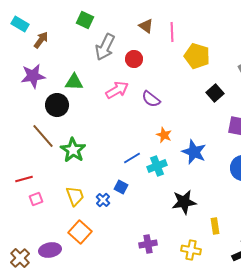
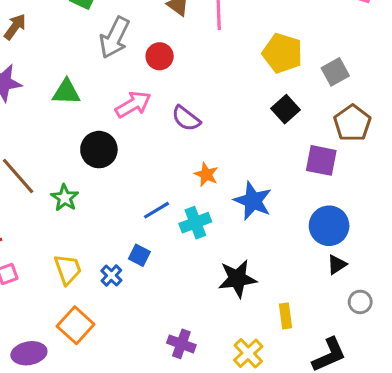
yellow pentagon: (197, 56) -> (282, 53), moved
black circle: (57, 105) -> (99, 150), moved
green star: (73, 150) -> (65, 198), size x0.7
purple cross: (148, 244) -> (181, 344), turned 30
yellow cross: (191, 250) -> (248, 353), turned 36

